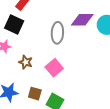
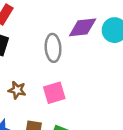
pink square: (54, 68) -> (54, 93), turned 30

